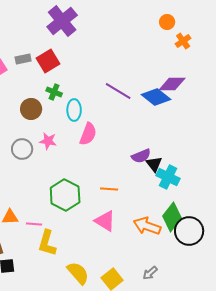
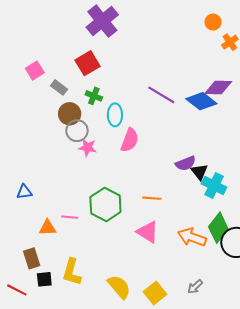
gray rectangle: (23, 59) -> (59, 87), moved, turned 49
gray circle: (22, 149) -> (77, 131), moved
pink line: (34, 224) -> (70, 217), moved
yellow L-shape: (47, 243) -> (72, 272), moved

